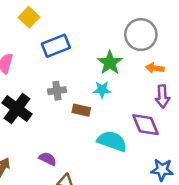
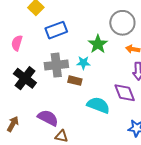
cyan star: (102, 90) -> (83, 63), moved
gray cross: (57, 91) -> (56, 65), size x1.6
purple semicircle: (48, 159) -> (48, 118), size x1.5

